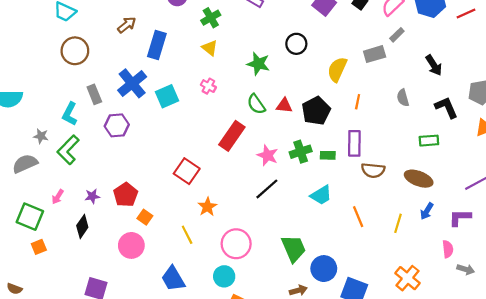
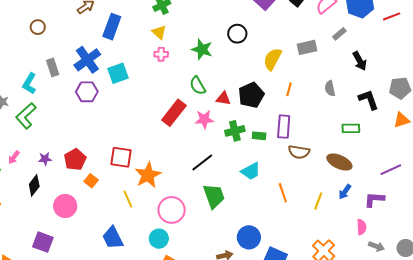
gray rectangle: (397, 35) -> (339, 34), moved
brown circle: (75, 51) -> (38, 27), size x0.6
pink cross: (208, 86) -> (161, 54), moved, turned -32
red triangle: (284, 105) -> (223, 98), moved
purple hexagon: (117, 125) -> (87, 92), moved
pink star: (268, 155) -> (204, 119), moved, turned -30
red square: (187, 171) -> (121, 157), moved, turned -30
orange star: (207, 207) -> (148, 175), size x1.5
pink circle: (131, 245) -> (65, 206), moved
green trapezoid: (294, 248) -> (214, 196), moved

